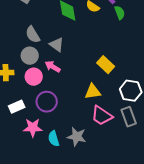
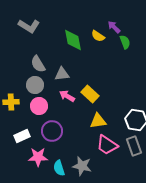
gray triangle: (57, 45) -> (62, 74), turned -42
yellow rectangle: (106, 65) -> (90, 94), moved
pink arrow: (53, 67) -> (67, 96), moved

